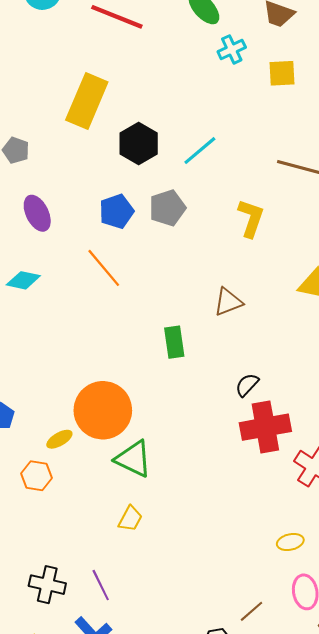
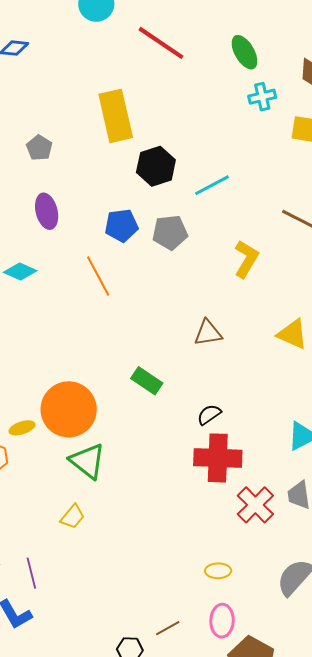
yellow rectangle: (87, 101) -> (116, 116), turned -48
green rectangle: (174, 342) -> (147, 381), moved, turned -60

